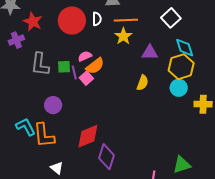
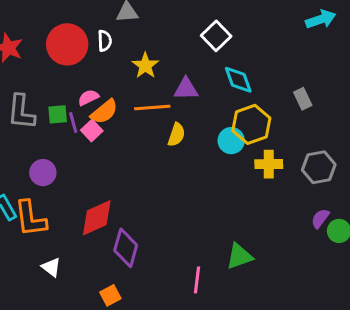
orange line: (126, 20) -> (152, 107), moved
yellow hexagon: (181, 67) -> (251, 124), moved

